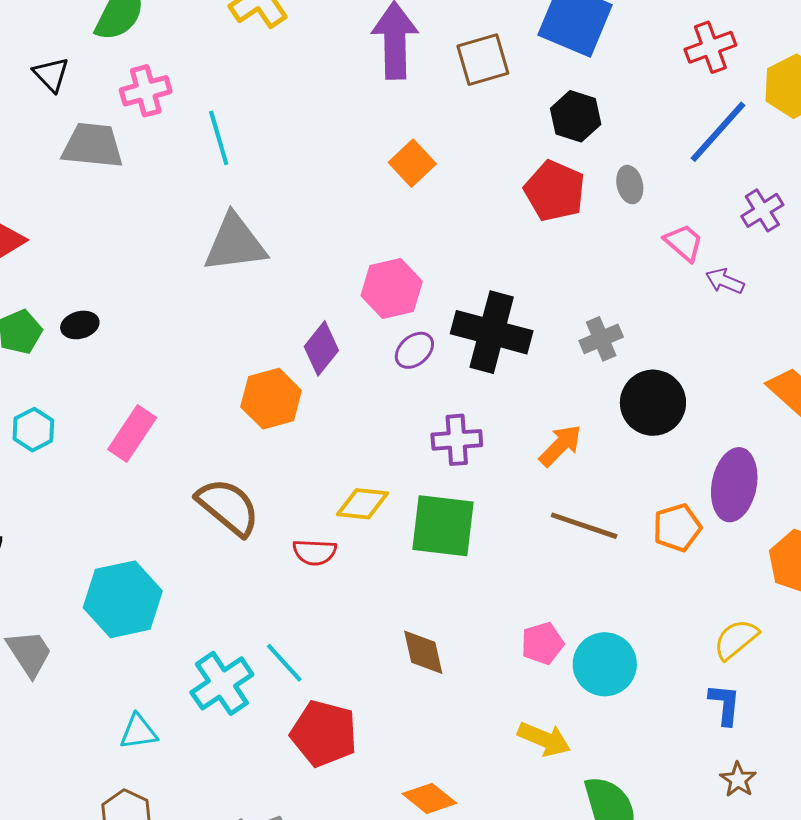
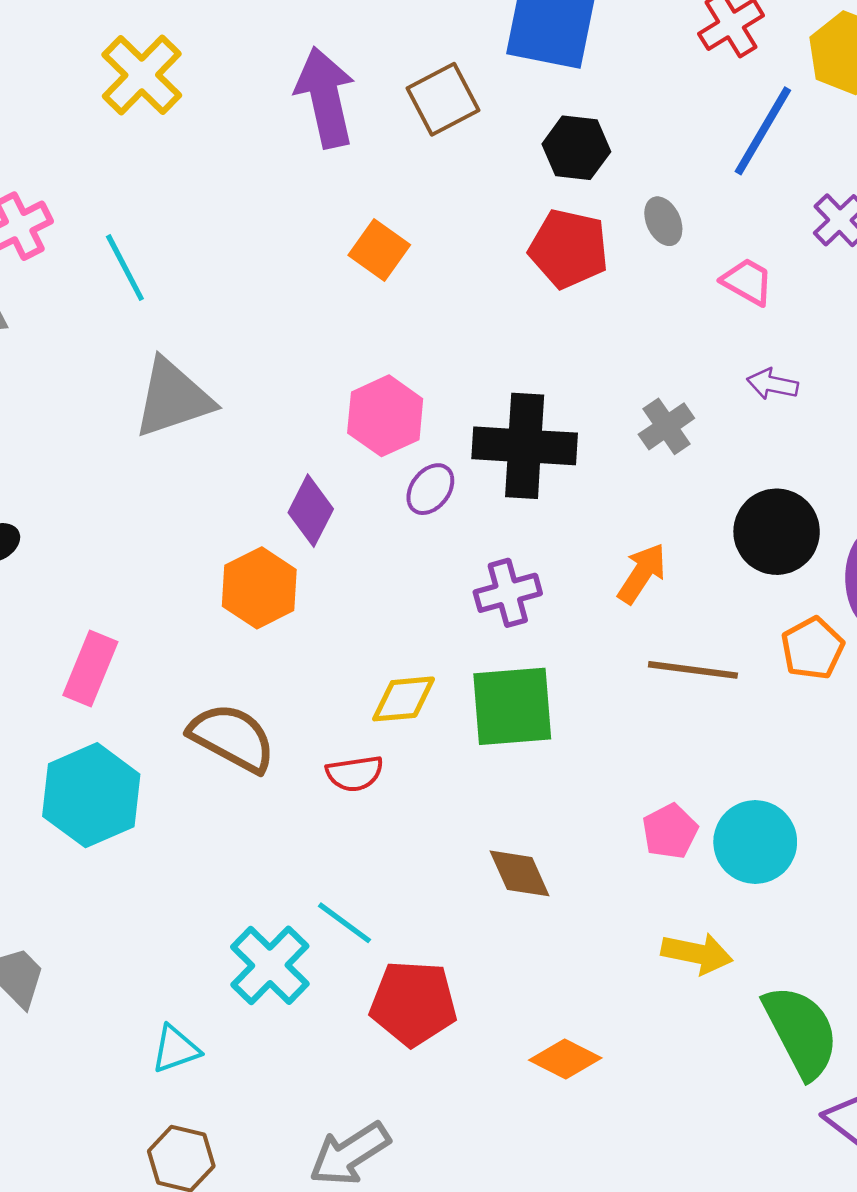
purple arrow: (725, 281) -> (772, 384), moved
black circle: (653, 403) -> (777, 532), moved
cyan hexagon: (123, 599) -> (91, 795), moved

